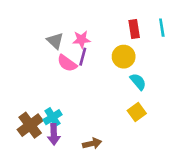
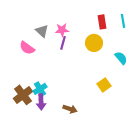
pink semicircle: (67, 63) -> (27, 48), moved
cyan semicircle: (138, 82) -> (121, 58), moved
brown arrow: (92, 144) -> (70, 109), turned 32

